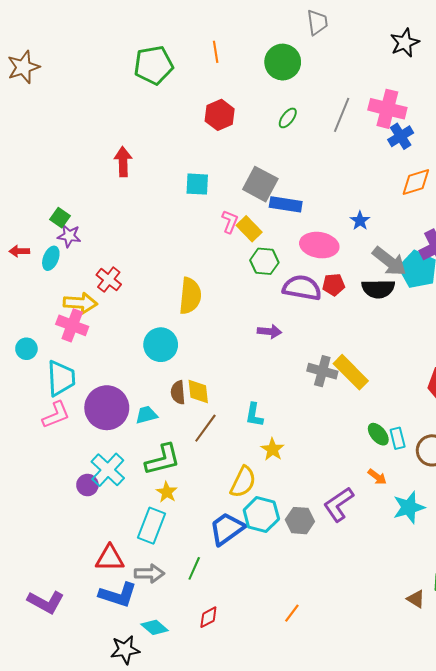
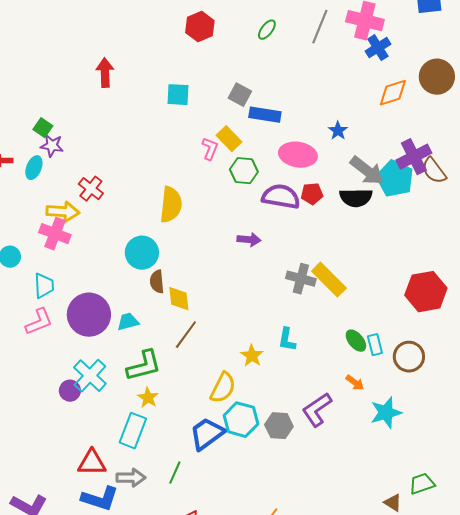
gray square: (260, 184) -> (240, 95), size x0.7
pink L-shape: (230, 222) -> (210, 149), moved
cyan trapezoid: (61, 378) -> (44, 286), size x0.7
brown semicircle: (178, 392) -> (157, 282), moved
cyan L-shape: (254, 415) -> (287, 340), moved

